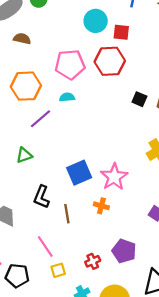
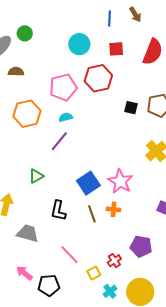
red square: (121, 32) -> (116, 49), moved
purple line: (40, 119) -> (59, 141), moved
brown line: (67, 214) -> (92, 214), moved
yellow square: (58, 270) -> (94, 273), moved

